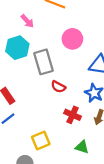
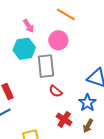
pink arrow: (27, 21) -> (29, 26), moved
pink circle: (72, 39) -> (58, 40), moved

